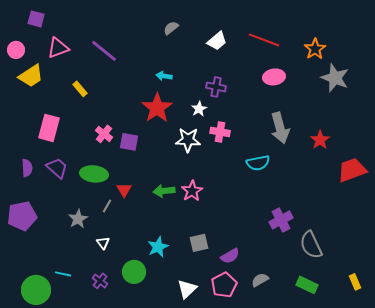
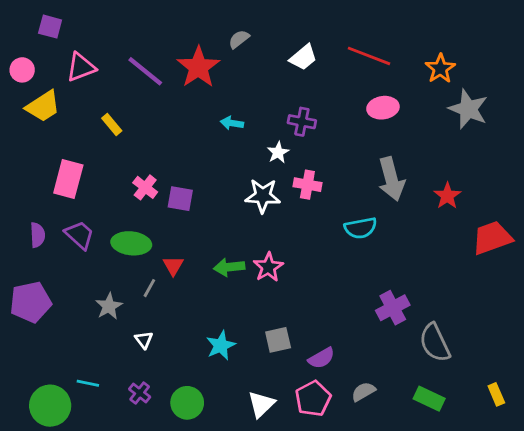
cyan arrow: (164, 76) -> (232, 123), moved
red star: (157, 108) -> (198, 67), moved
green circle: (134, 272) -> (187, 403), moved

